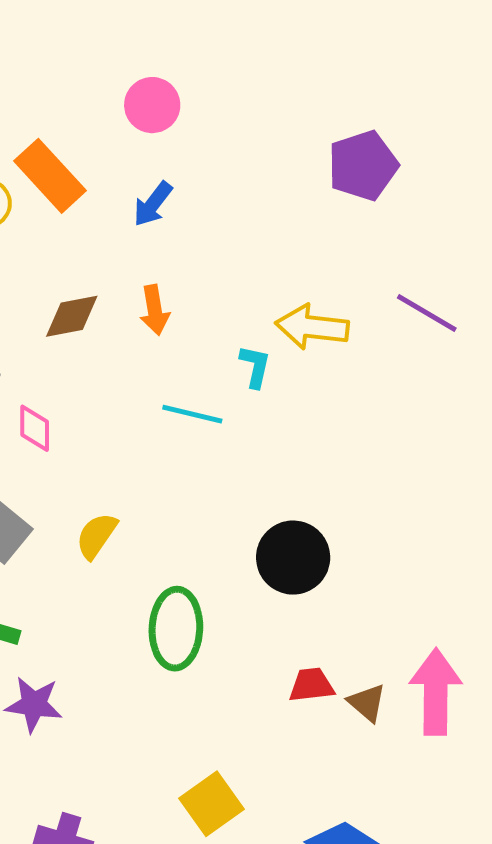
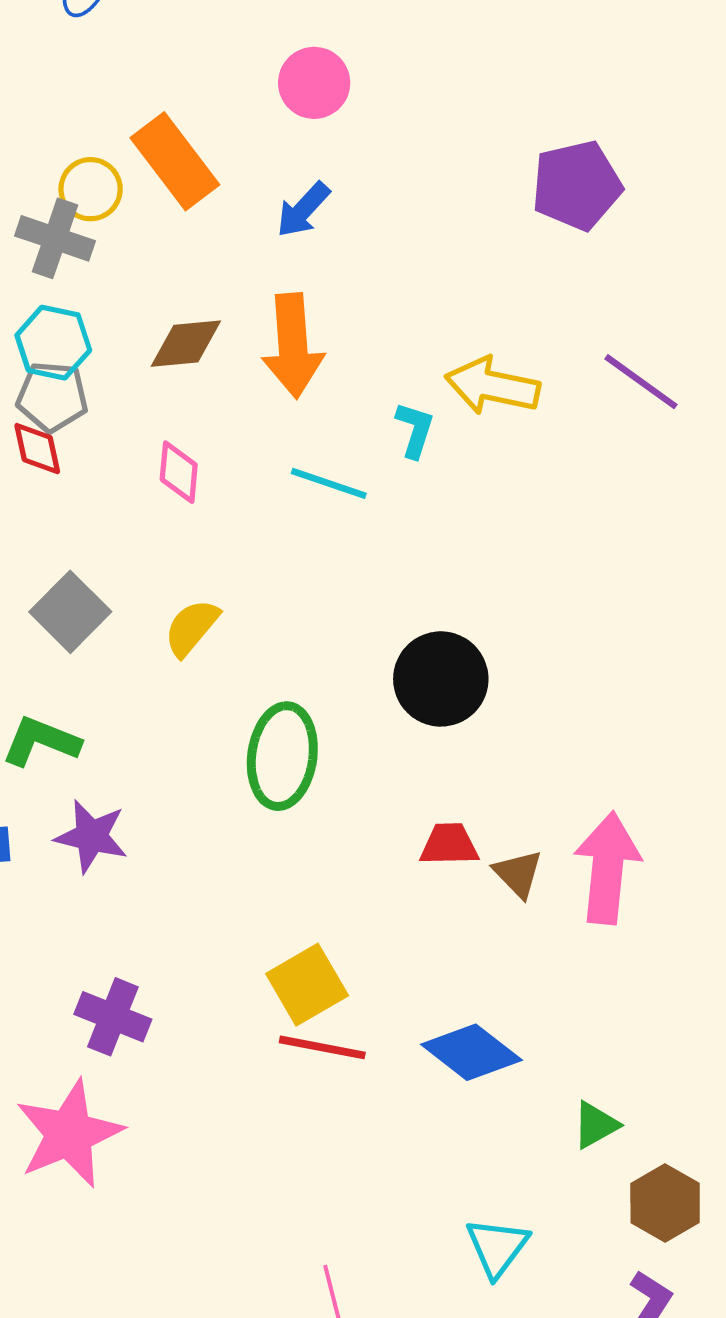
orange arrow: (155, 310) -> (293, 346), size x1.6
pink diamond: (35, 428) -> (179, 472), moved

